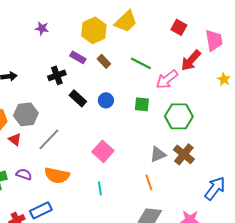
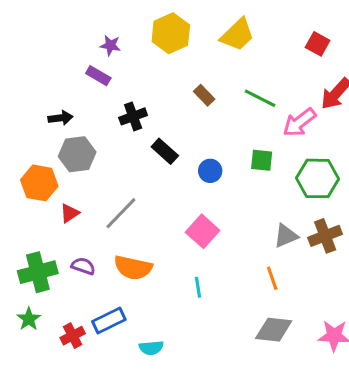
yellow hexagon: (94, 30) -> (171, 33), moved
purple rectangle: (78, 57) -> (98, 76), moved
blue circle: (106, 100) -> (210, 171), moved
gray hexagon: (26, 114) -> (77, 154), moved
red triangle: (15, 139) -> (70, 213), turned 48
brown cross: (184, 154) -> (325, 236), turned 30

